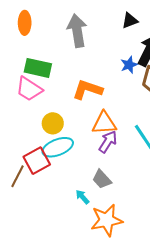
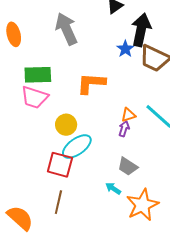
orange triangle: (104, 123) -> (128, 115), moved, size x0.6
purple arrow: (108, 142) -> (124, 129), size x0.7
red square: (37, 161) -> (60, 165), turned -32
brown line: (18, 176) -> (58, 202), moved

